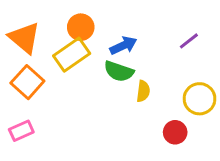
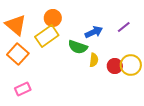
blue arrow: (123, 45) -> (94, 32), moved
pink rectangle: (21, 131) -> (23, 89), moved
red circle: (175, 132) -> (115, 66), moved

